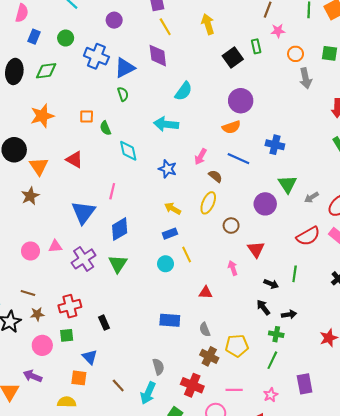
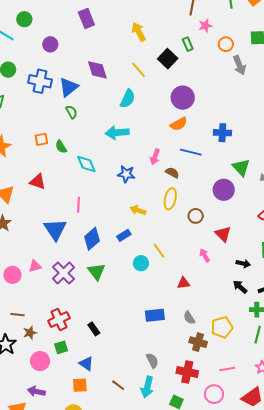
yellow line: (165, 27) -> (138, 70), moved
blue rectangle: (170, 234) -> (124, 235), moved

